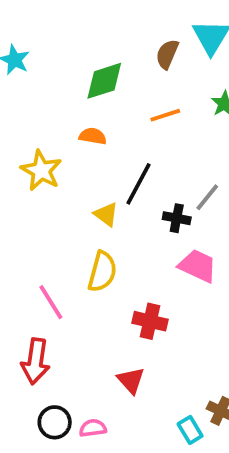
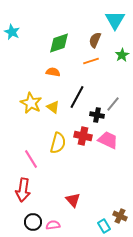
brown semicircle: (167, 54) -> (95, 40), moved
yellow star: (41, 171) -> (31, 103), moved
yellow triangle: (106, 214) -> (53, 107), moved
red cross: (150, 321) -> (83, 136), moved

